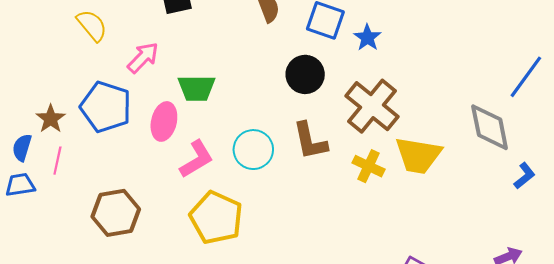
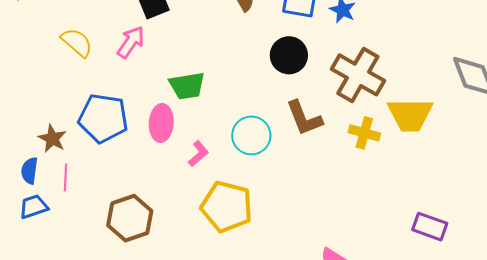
pink arrow: (143, 58) -> (131, 42), moved
pink L-shape: (196, 159) -> (198, 154), size x0.7

